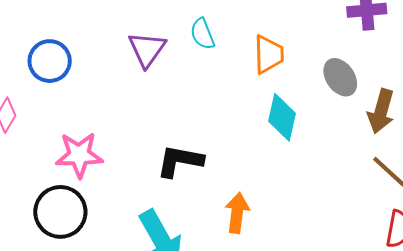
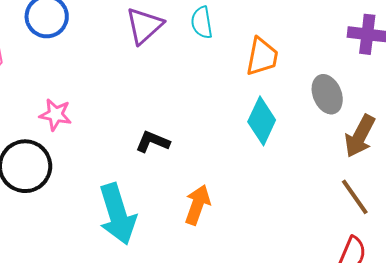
pink star: (79, 155) -> (56, 115), size x0.7
black L-shape: (180, 161) -> (153, 142), size x0.7

